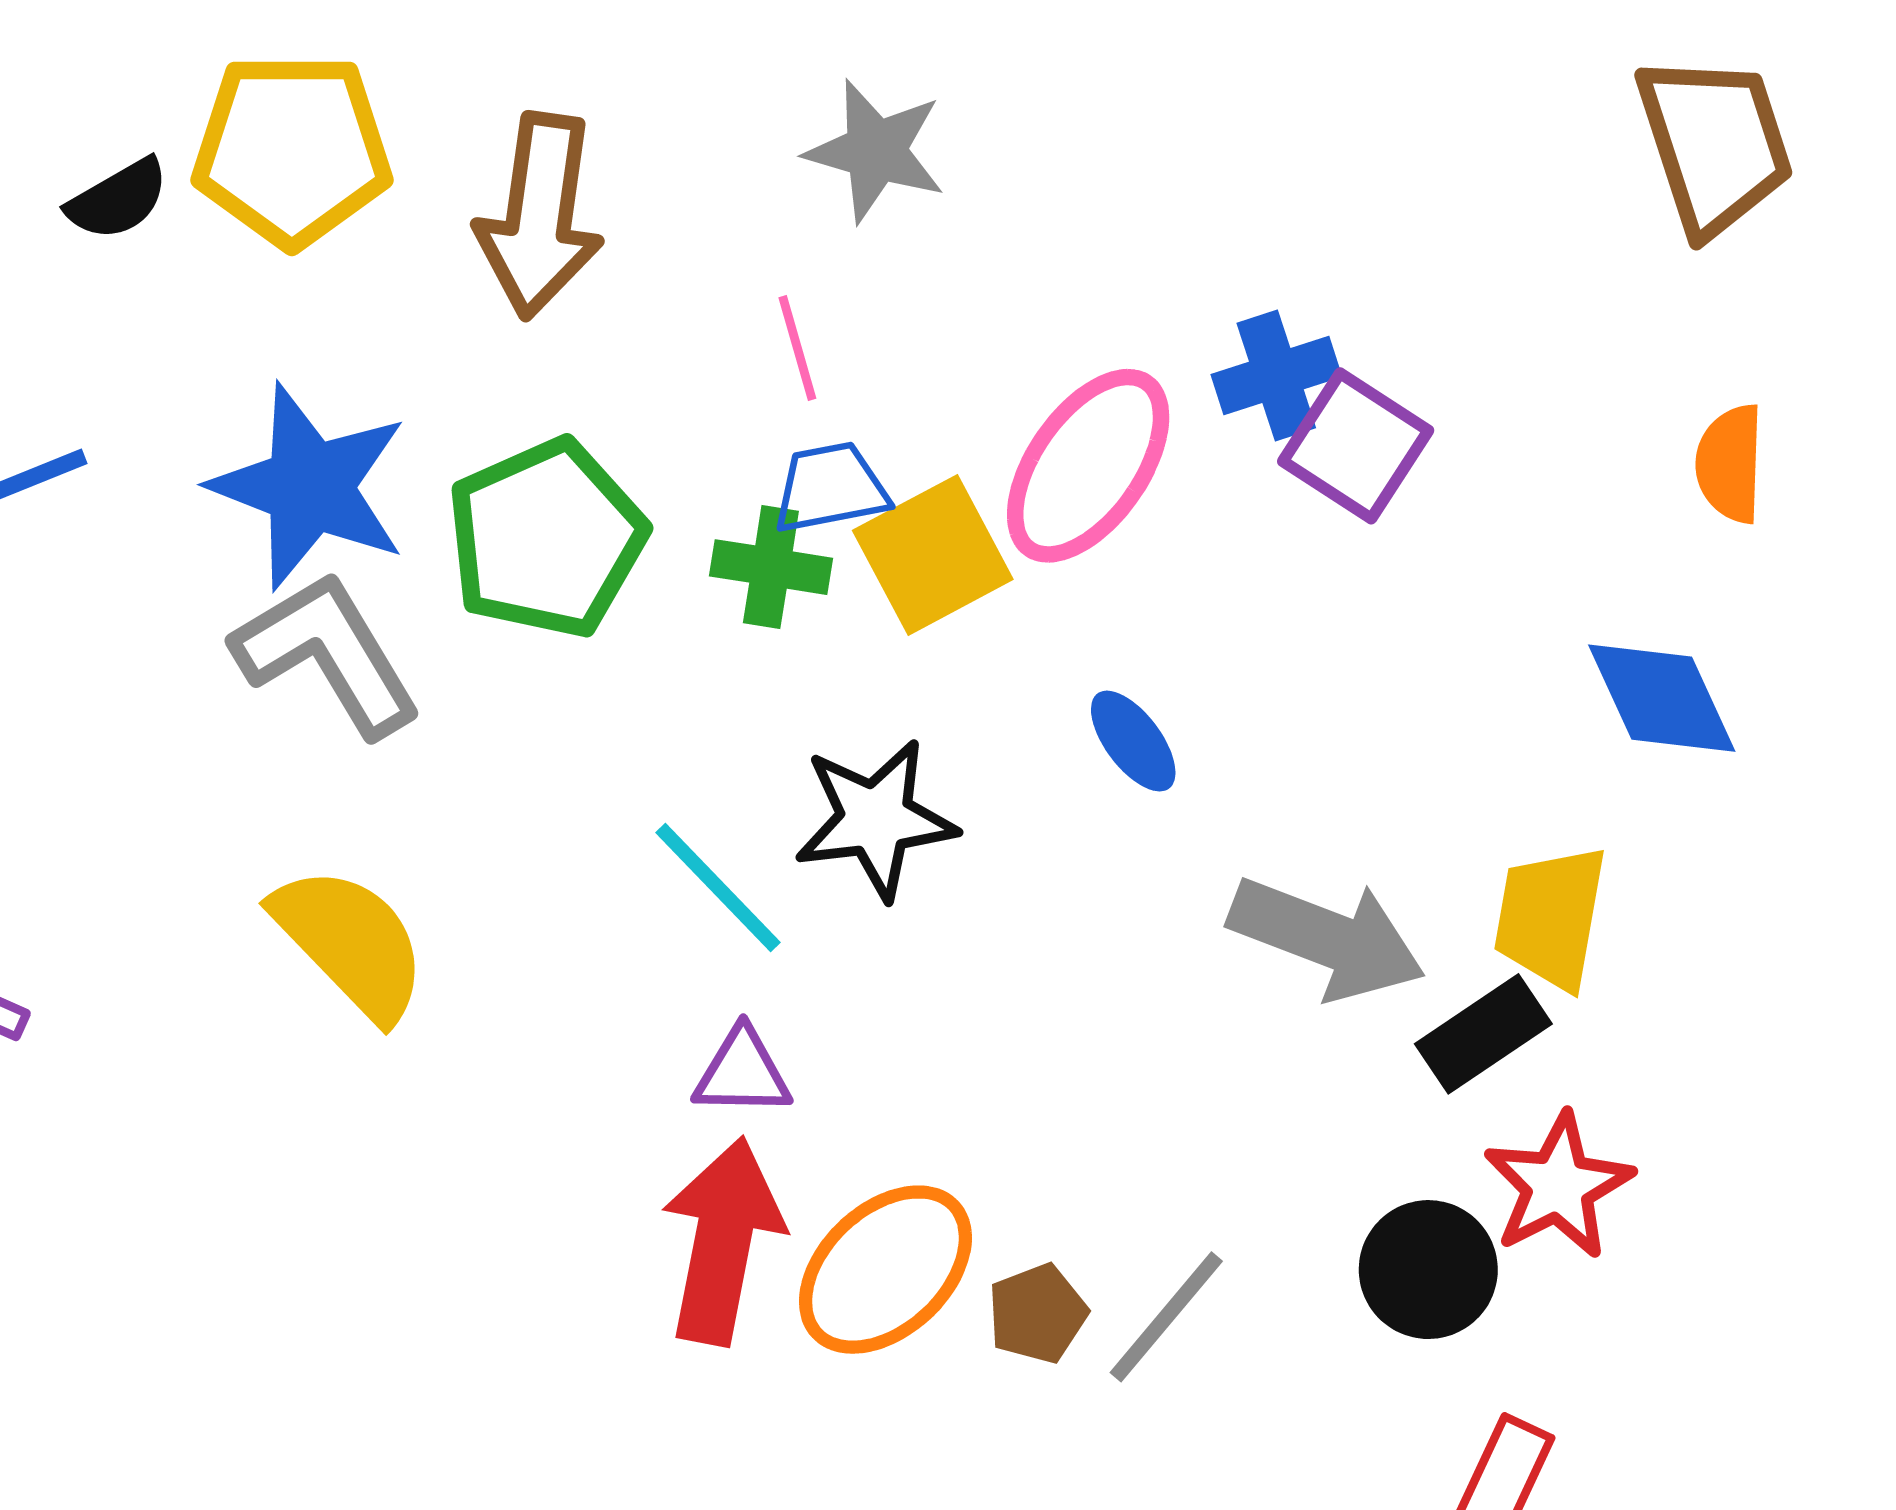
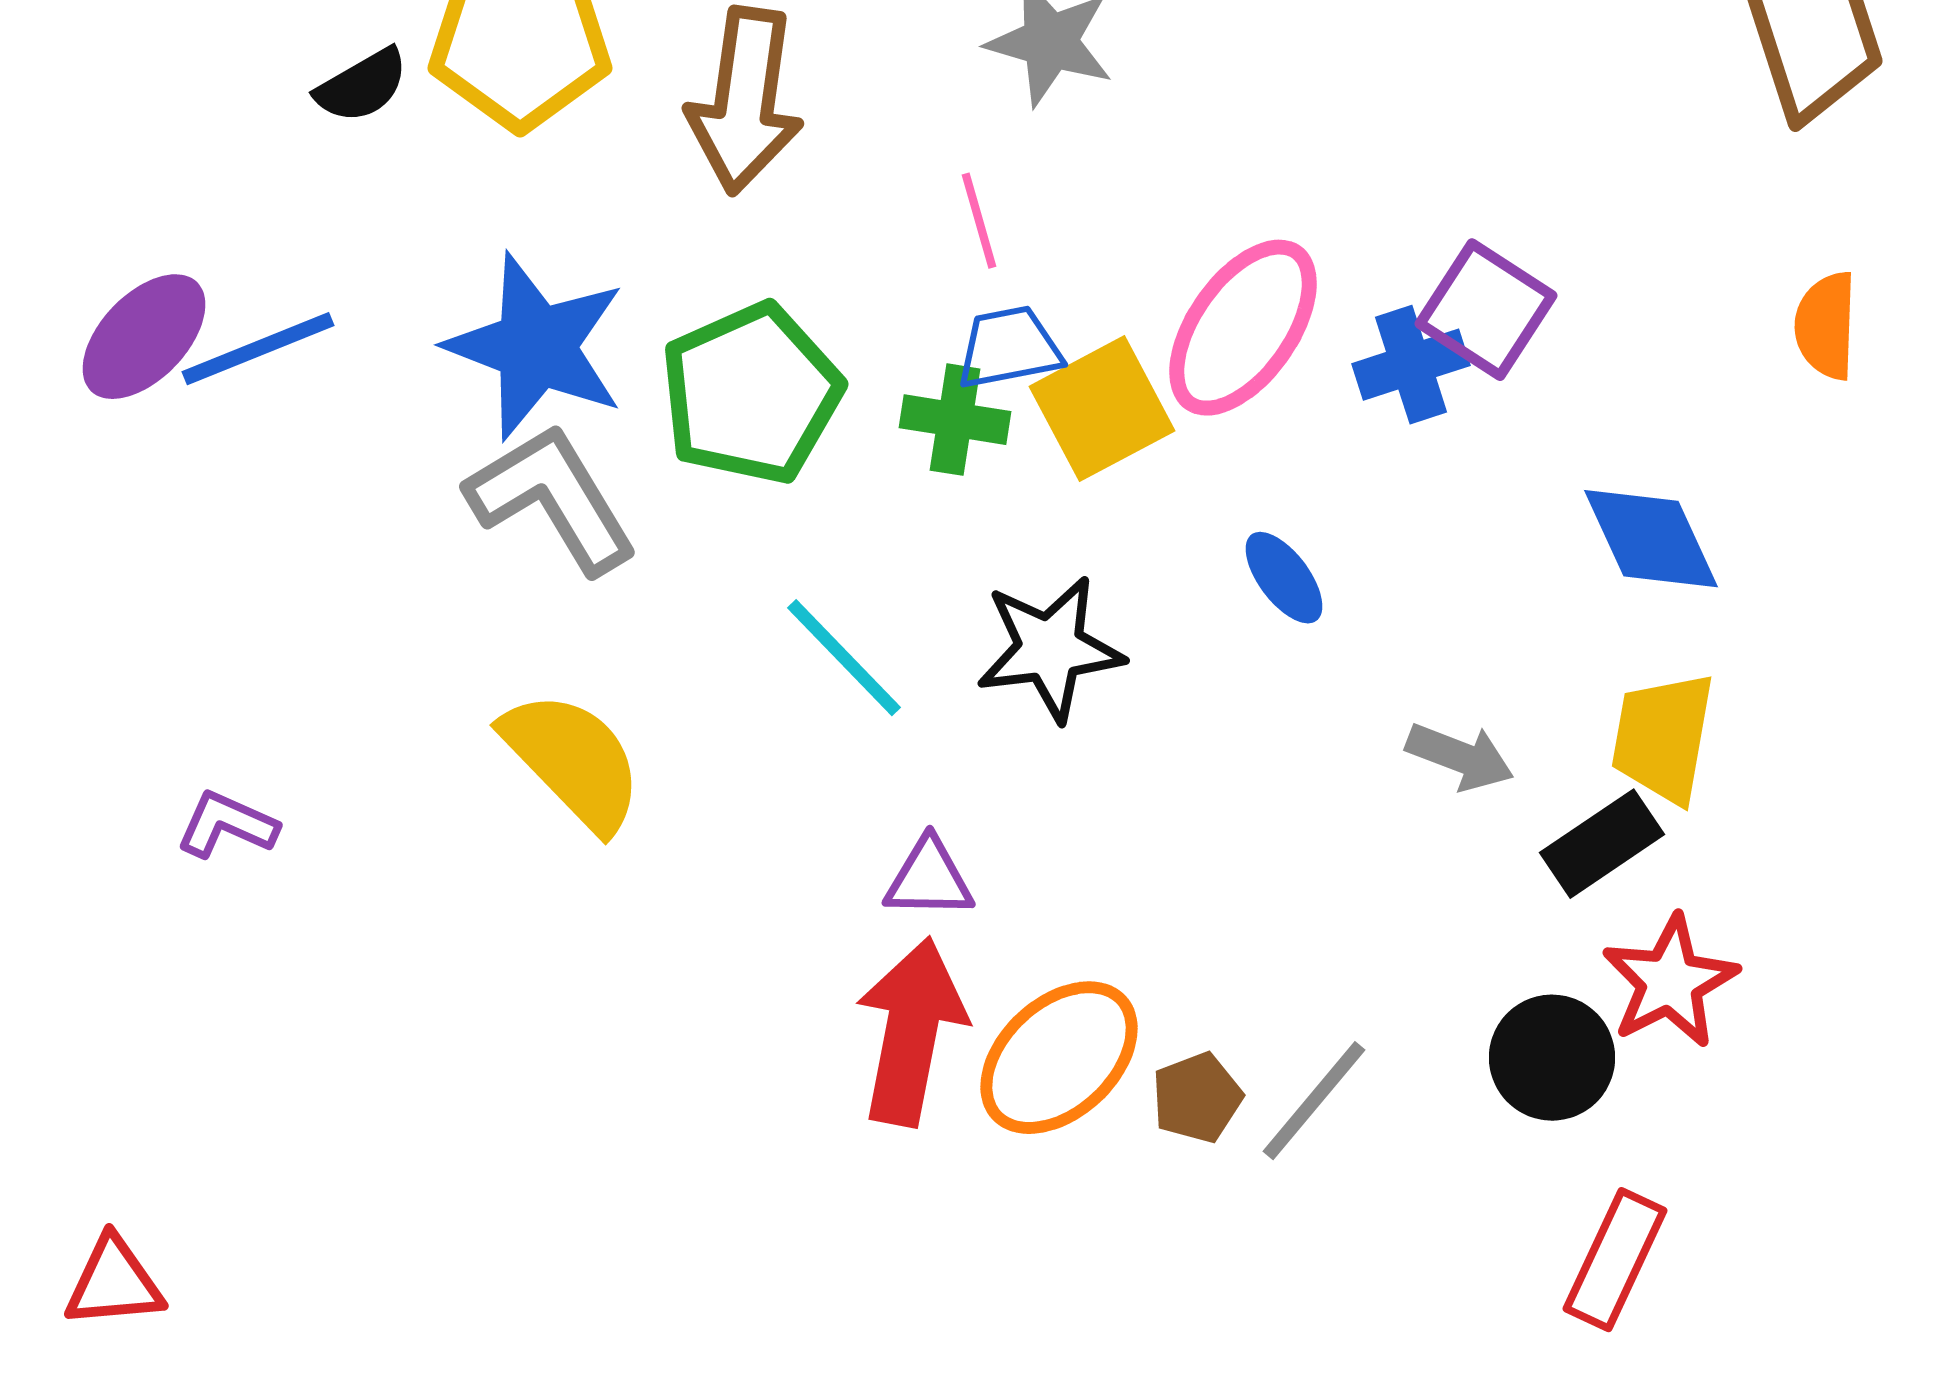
blue cross: (1276, 375) -> (1411, 365), moved
blue diamond: (1662, 698) -> (1651, 539), moved
cyan line: (718, 887) -> (844, 658), moved
gray arrow: (1327, 938) -> (1460, 757), size x0.6

